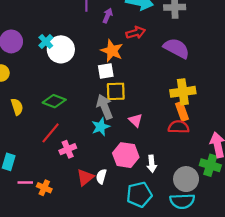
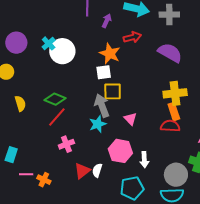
red line: (51, 133) -> (57, 117), moved

